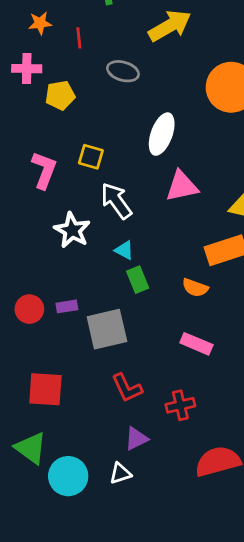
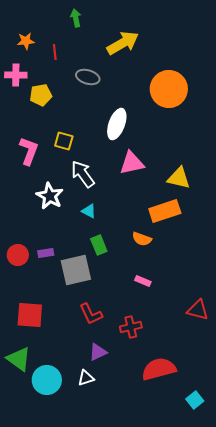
green rectangle: (138, 280) -> (99, 245), moved
pink rectangle: (196, 344) -> (143, 281), size x0.7

